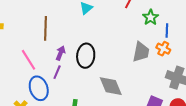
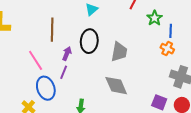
gray trapezoid: (141, 52) -> (119, 52), moved
black ellipse: (86, 56) -> (89, 41), moved

